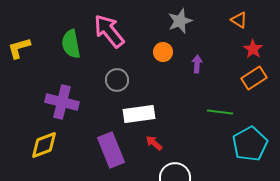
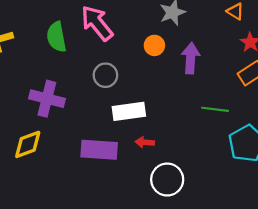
purple arrow: (197, 64) -> (191, 58), size x1.6
red arrow: (154, 143) -> (145, 142), turned -36
purple rectangle: (111, 150) -> (99, 150), turned -64

